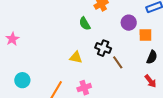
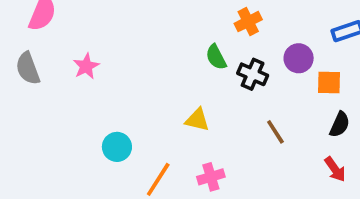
pink star: (12, 39) -> (86, 66), moved
black cross: (103, 48) -> (253, 74), moved
cyan circle: (22, 80) -> (117, 147), moved

